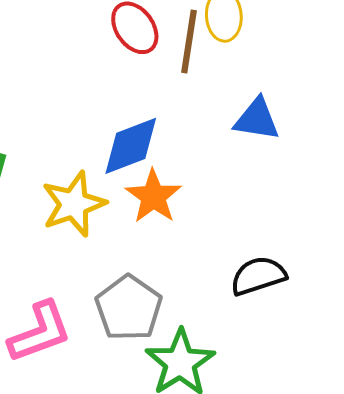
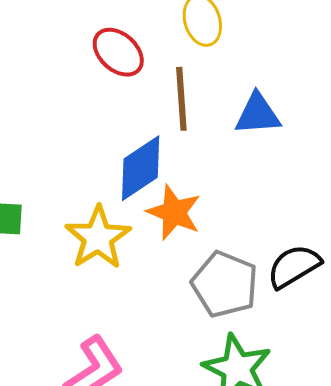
brown line: (189, 42) -> (181, 99), moved
gray pentagon: (129, 308) -> (225, 284), moved

